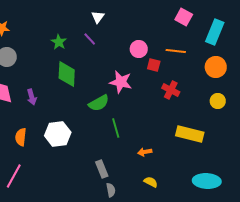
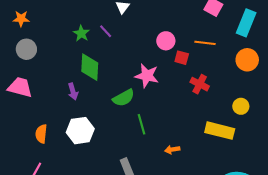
purple line: (90, 39) -> (106, 31), moved
purple arrow: (32, 97) -> (73, 91), moved
yellow circle: (218, 101) -> (241, 106), moved

